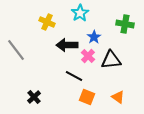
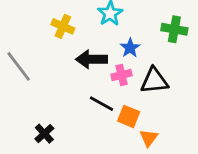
pink cross: (88, 56) -> (122, 75), turned 32
orange square: (87, 97) -> (129, 116), moved
orange triangle: (118, 97) -> (149, 138), moved, turned 32

